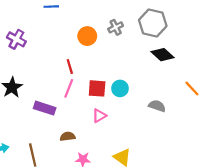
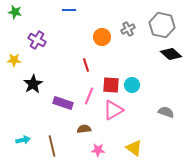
pink line: (69, 88) -> (89, 96), moved
gray semicircle: (157, 106) -> (166, 112), moved
pink triangle: (99, 116) -> (113, 110), size x1.5

